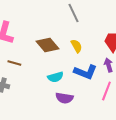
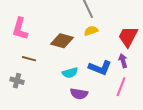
brown diamond: (47, 45) -> (62, 41), turned -35
yellow semicircle: (76, 46) -> (91, 31), moved, turned -80

